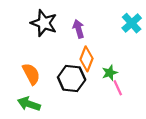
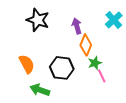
purple arrow: (79, 29) -> (77, 26), moved
orange diamond: (87, 59) -> (86, 45), moved
green arrow: (29, 104) -> (40, 90), moved

